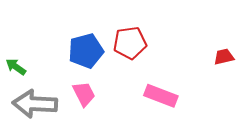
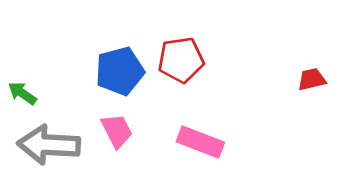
pink rectangle: (161, 96) -> (200, 142), moved

